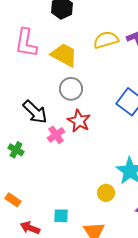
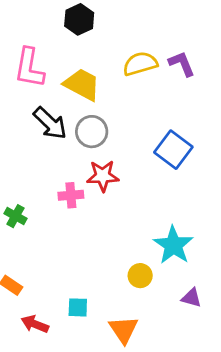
black arrow: (35, 112) -> (50, 123), moved
red star: (79, 121) -> (103, 176), turned -30
pink cross: (56, 135) -> (71, 195), turned 30

